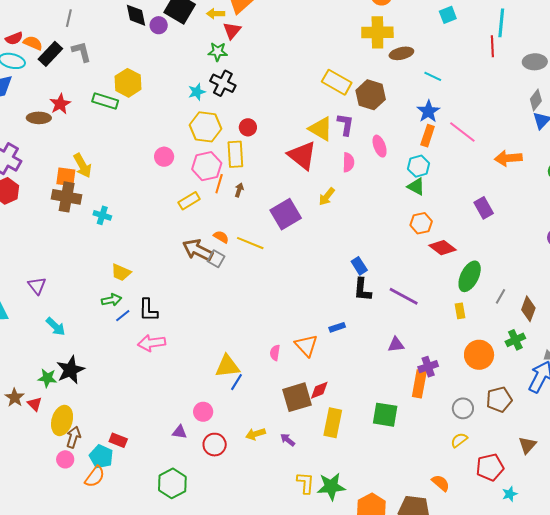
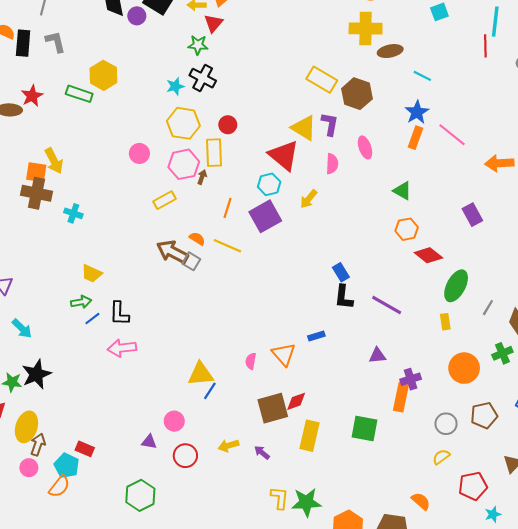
black rectangle: (50, 54) -> (23, 43), turned -40
cyan hexagon: (419, 166) -> (269, 184), moved
orange line: (219, 184) -> (228, 208), moved
brown arrow: (239, 190) -> (202, 177), moved

